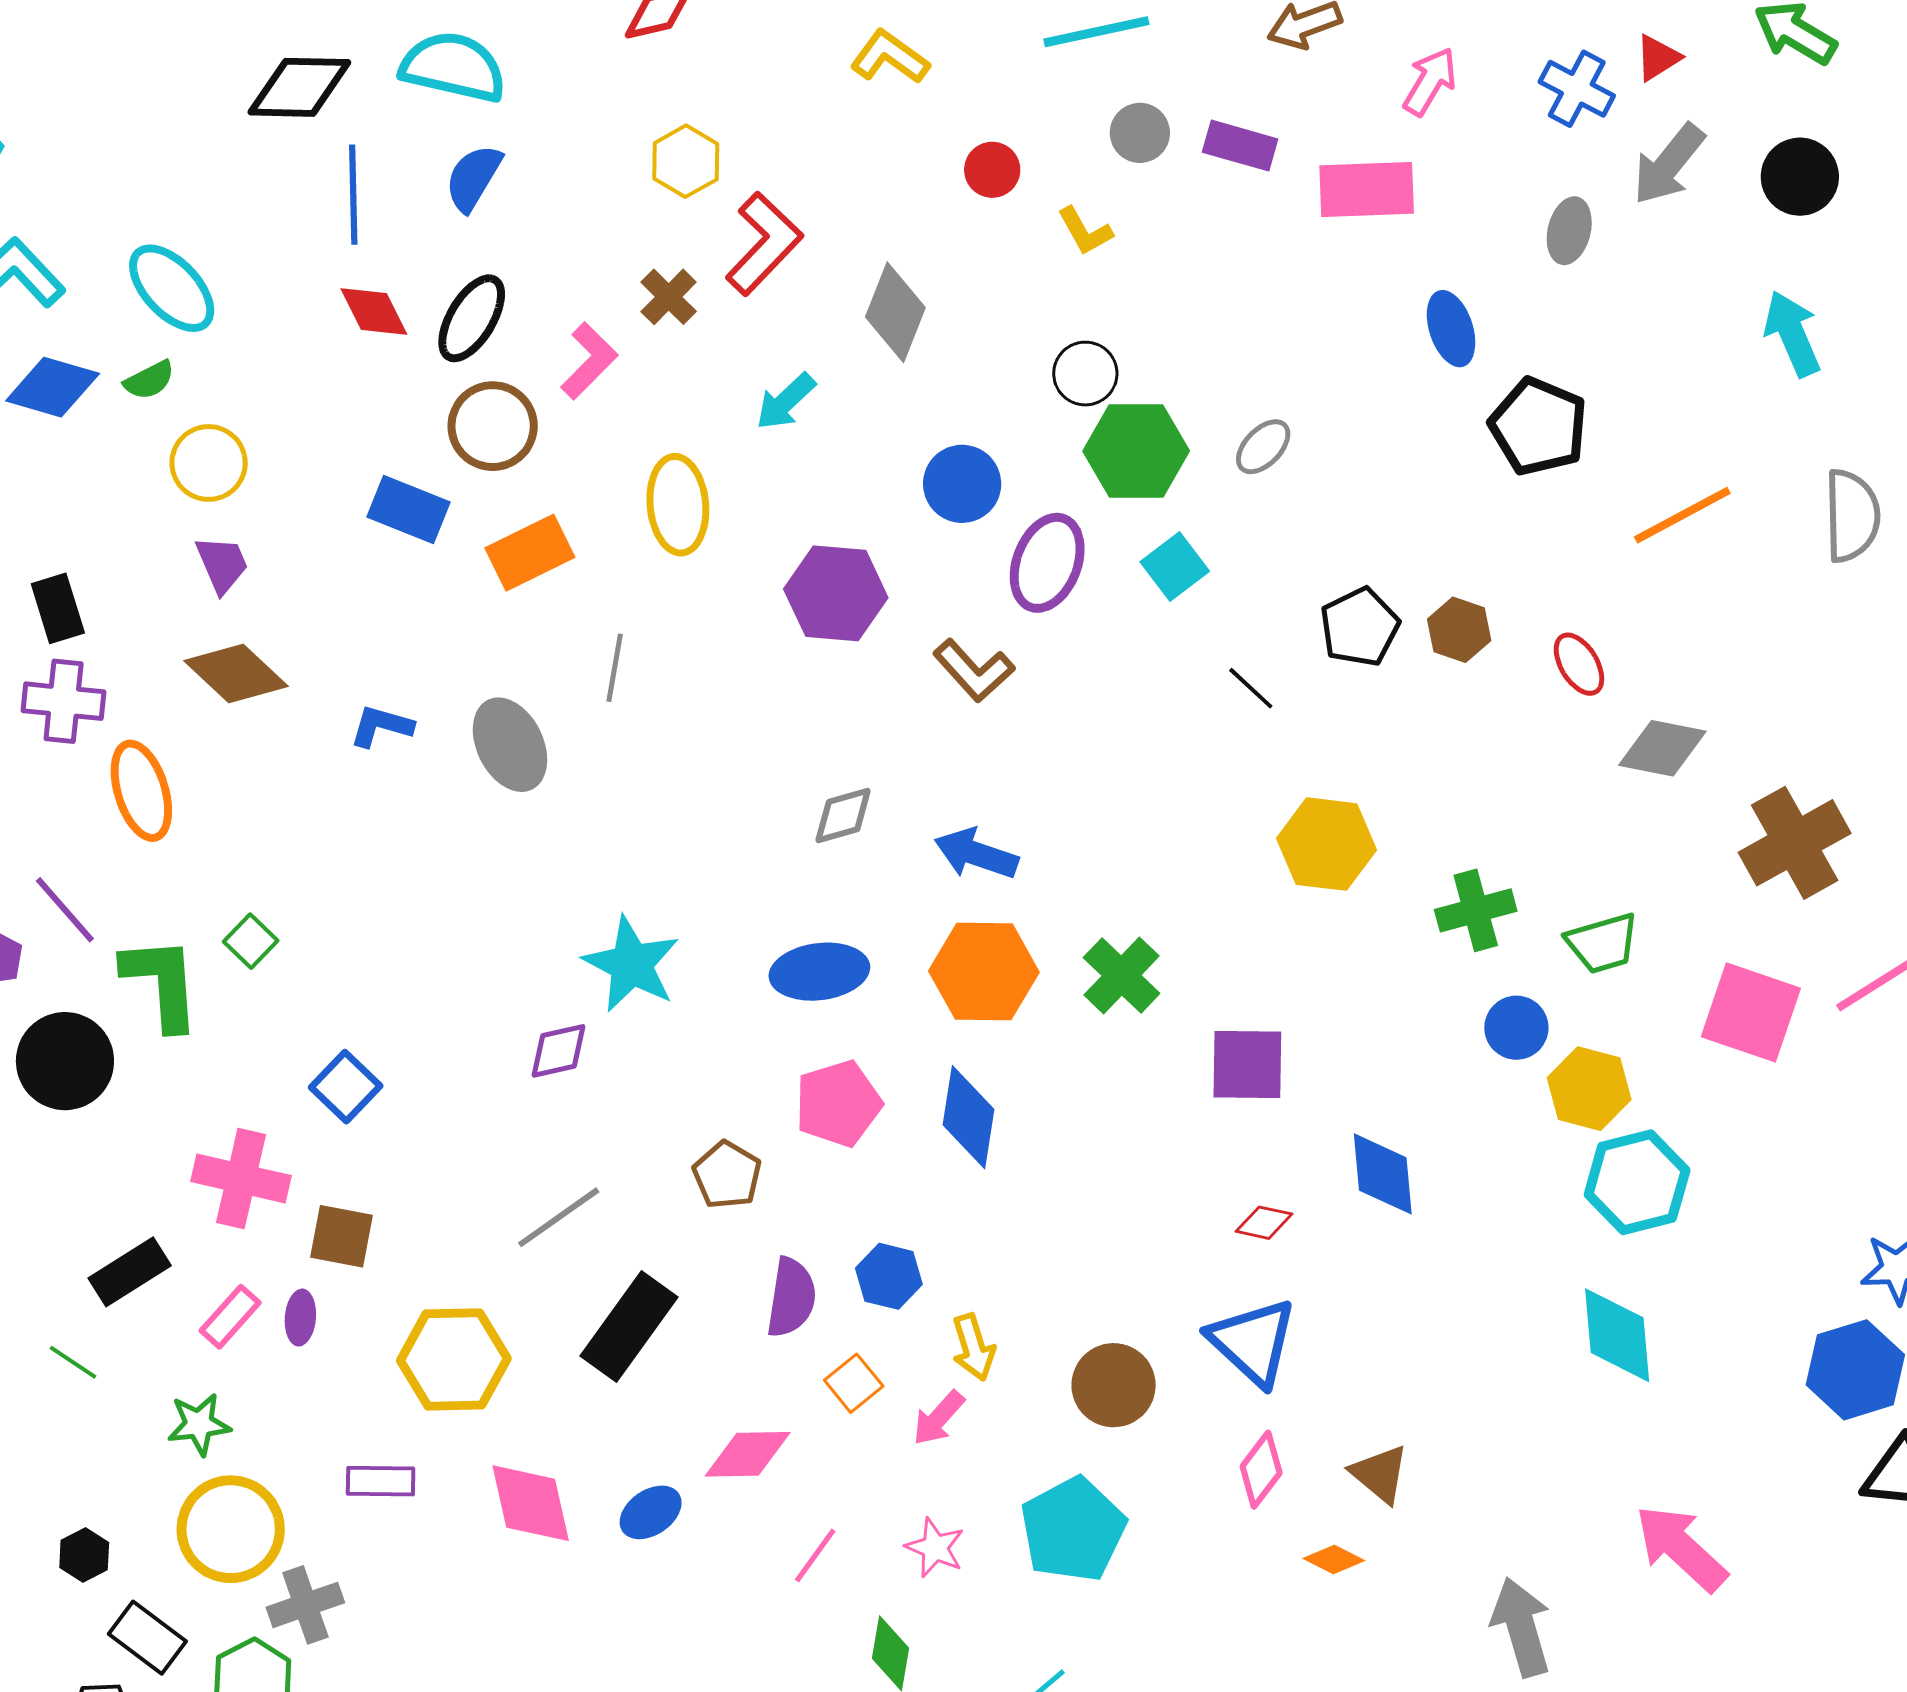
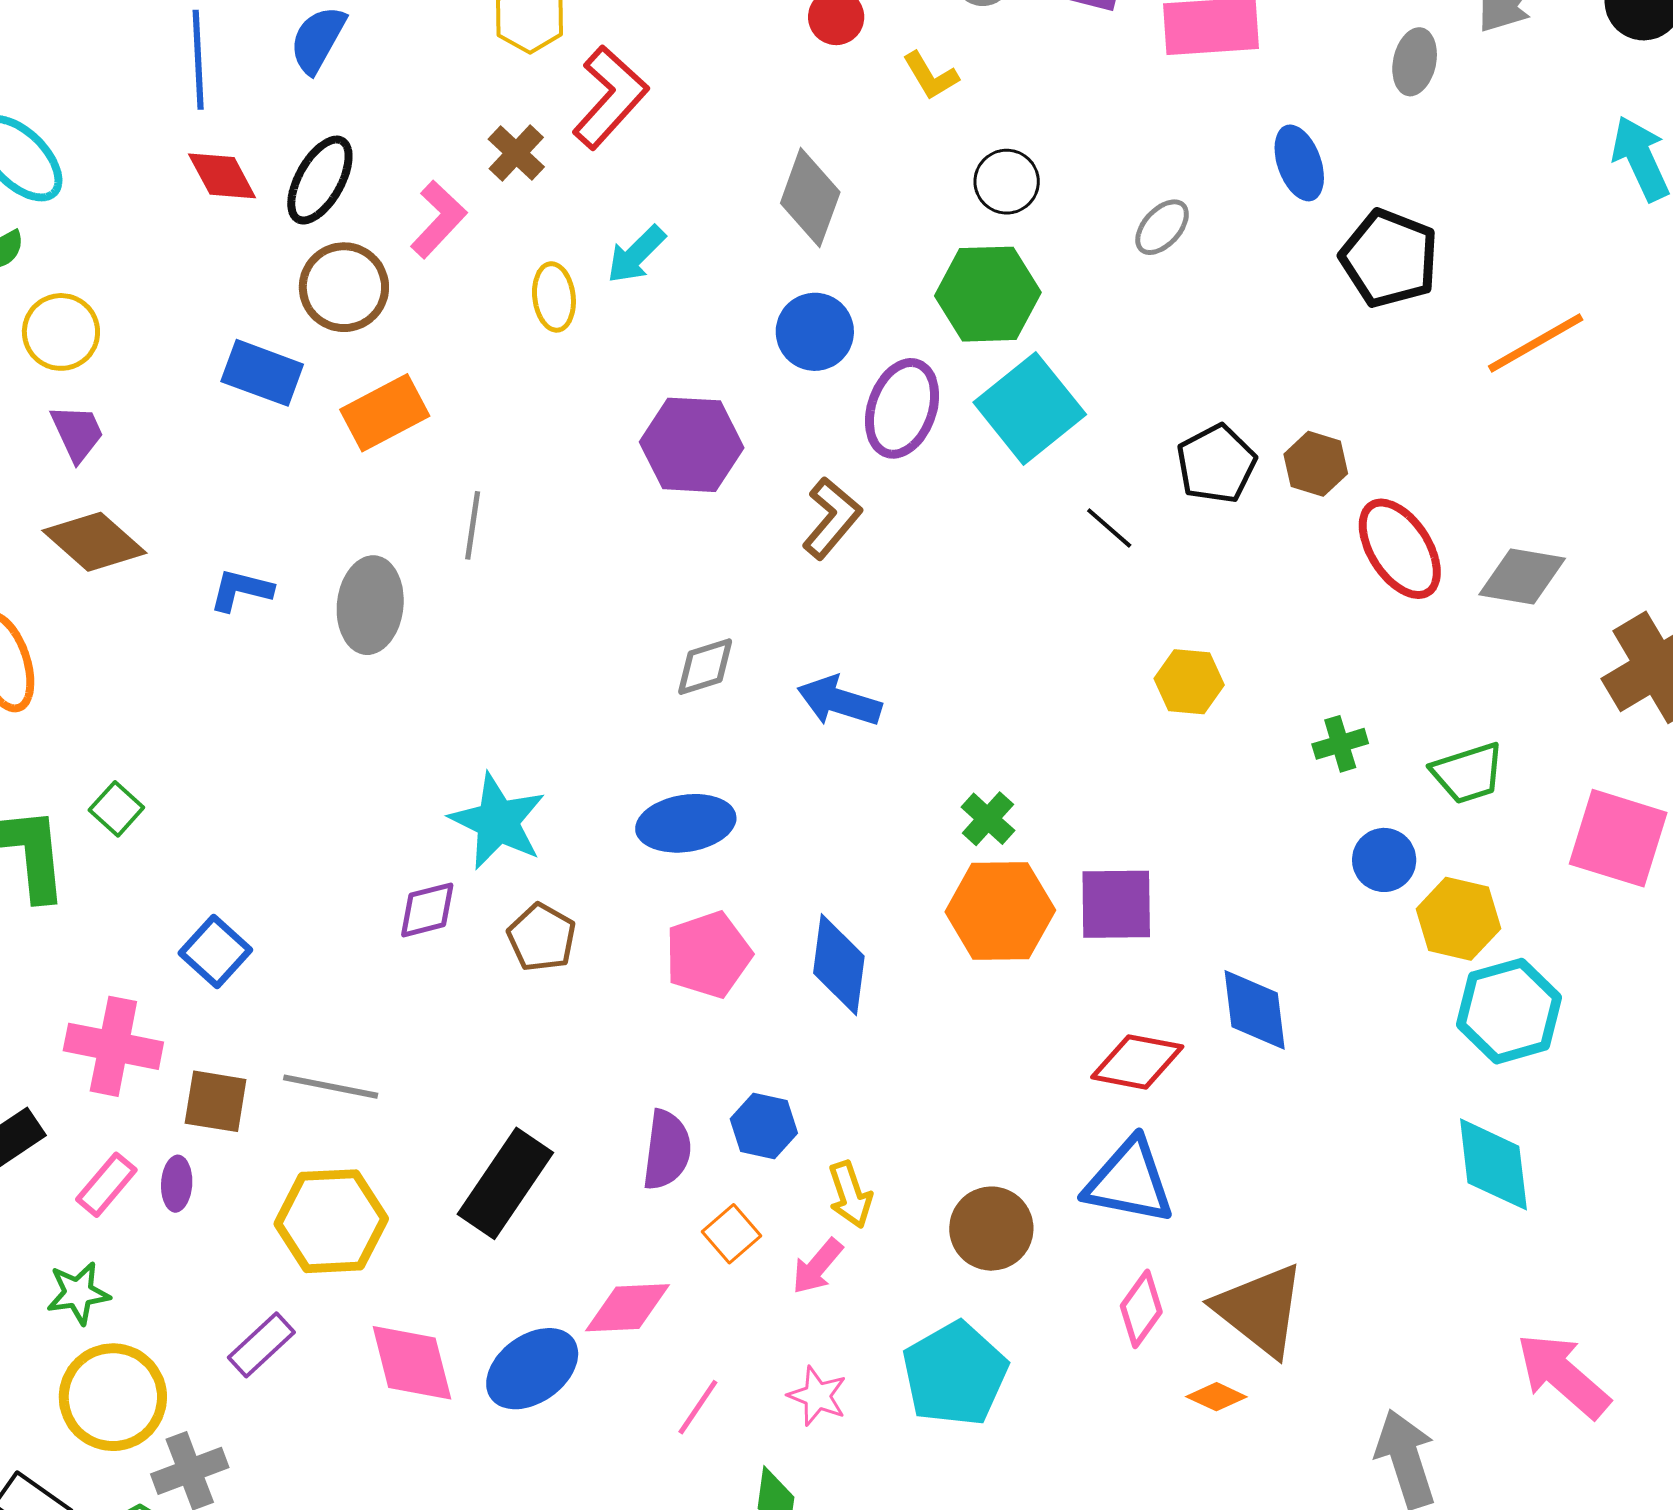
gray diamond: (895, 312) -> (810, 198), moved
black circle: (1085, 374) -> (1007, 182), moved
gray ellipse: (1263, 447) -> (1162, 227), moved
yellow ellipse: (678, 505) -> (554, 297), moved, size x0.7
cyan square: (1175, 566) -> (1030, 408), size x1.6
red ellipse: (1579, 664) -> (1400, 549), moved, size x1.6
brown L-shape: (974, 670) -> (832, 518), turned -96
gray ellipse: (510, 745) -> (370, 605), turned 34
yellow hexagon: (1326, 844) -> (1189, 682), size x0.7
green cross: (1476, 910) -> (1340, 744), size x0.7
orange hexagon: (984, 972) -> (1000, 911), moved
green cross: (1122, 975) -> (988, 819), size x0.7
brown pentagon: (727, 1175) -> (542, 937), moved
gray line: (559, 1217) -> (331, 1087), moved, turned 48
red diamond: (1264, 1223) -> (1137, 1062), size x1.6
blue triangle: (1253, 1342) -> (1129, 1181), turned -30
brown triangle: (1380, 1474) -> (1260, 1310), size x1.6
purple rectangle: (381, 1481) -> (261, 1345), turned -42
blue ellipse: (651, 1512) -> (532, 1369), size x1.5

